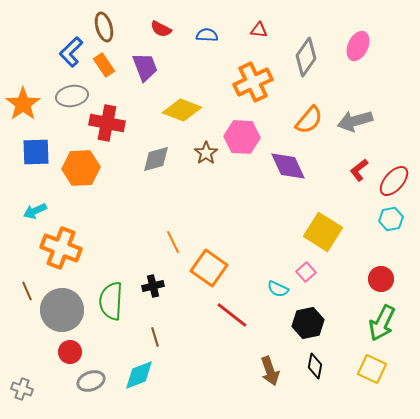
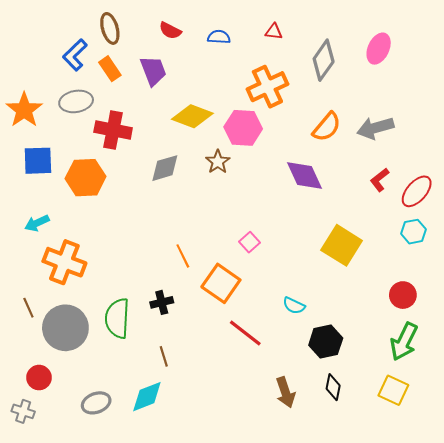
pink hexagon: (242, 137) -> (243, 128), moved
pink square: (306, 272) -> (250, 242), moved
red circle: (70, 352) -> (39, 378), moved

